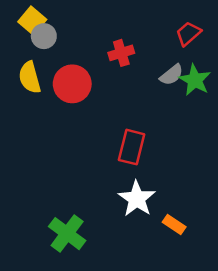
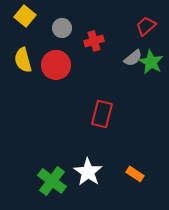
gray circle: (44, 36) -> (62, 28), moved
white star: (137, 199) -> (88, 172), moved

